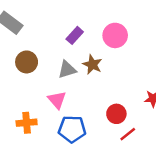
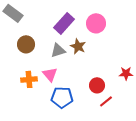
purple rectangle: (75, 35) -> (64, 23), size x1.5
orange cross: (27, 123) -> (29, 79), moved

